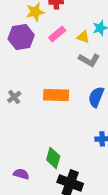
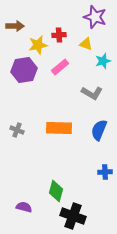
yellow triangle: (83, 37) -> (86, 44), moved
gray cross: (14, 97) -> (17, 130), turned -32

